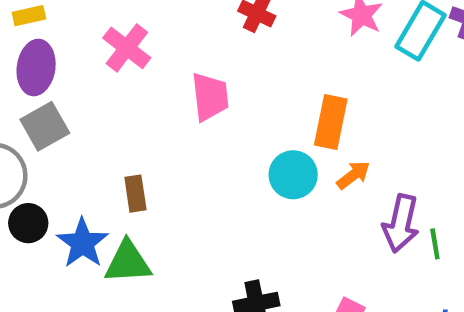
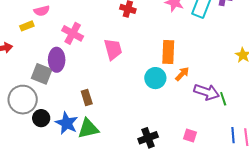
purple ellipse: (36, 68) -> (57, 60), moved
gray square: (45, 126) -> (42, 74), turned -30
purple arrow: (401, 223) -> (207, 92), turned -75

